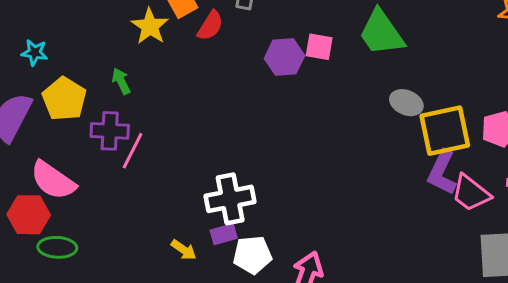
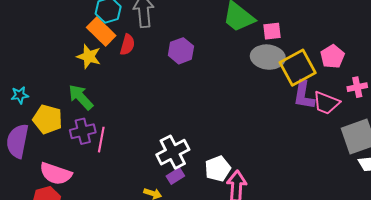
pink square: (319, 47) -> (272, 31), moved
green arrow: (121, 81) -> (81, 97), size x1.6
gray ellipse: (406, 103) -> (268, 57), size x1.5
white pentagon: (252, 255) -> (218, 169), moved

